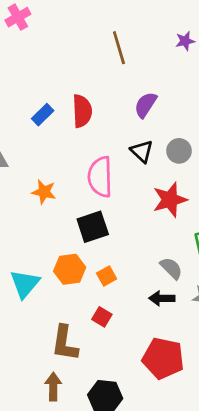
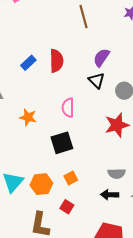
black triangle: (142, 151) -> (97, 80), moved
pink semicircle: (100, 177) -> (68, 108), size x0.7
gray semicircle: (171, 268) -> (117, 174), turned 132
orange hexagon: (70, 269) -> (41, 184), moved

